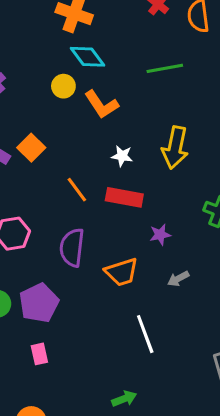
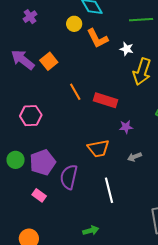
white star: (122, 156) -> (127, 49), moved
purple semicircle: (72, 248) -> (69, 177), moved
pink rectangle: (39, 354) -> (39, 195), turned -48

